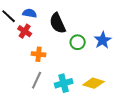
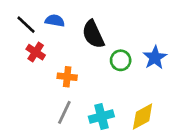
red cross: (25, 31) -> (36, 52), moved
yellow diamond: (94, 83) -> (143, 116), turned -45

